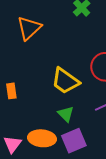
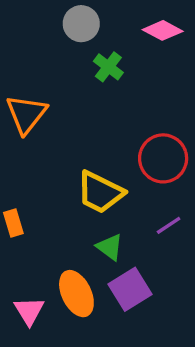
orange ellipse: (42, 138) -> (76, 294), turned 68

